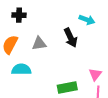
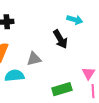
gray triangle: (39, 44) -> (34, 59), moved

